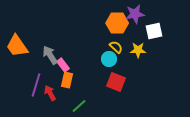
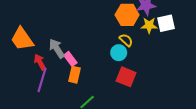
yellow star: (138, 50) -> (149, 25), moved
red arrow: (50, 93) -> (40, 62), moved

